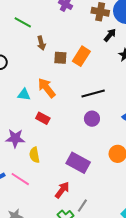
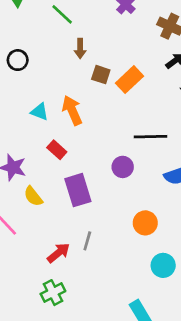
black line: (93, 93) -> (150, 137), moved
yellow semicircle: (34, 155) -> (33, 196), turned -42
purple rectangle: (78, 163) -> (78, 190), moved, turned 30
gray line: (82, 206) -> (87, 241), moved, turned -32

